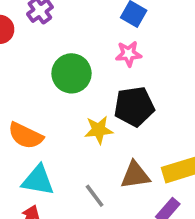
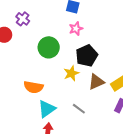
brown triangle: (135, 175) -> (96, 82), moved
cyan triangle: (38, 180) -> (47, 109), turned -30

